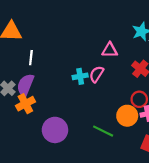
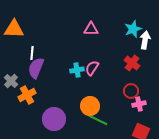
pink triangle: (110, 50) -> (91, 29), moved
purple semicircle: (25, 85) -> (36, 68), moved
orange circle: (127, 116) -> (90, 106), moved

